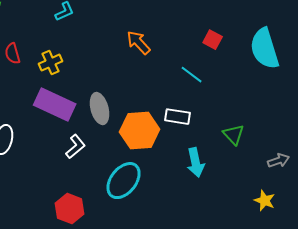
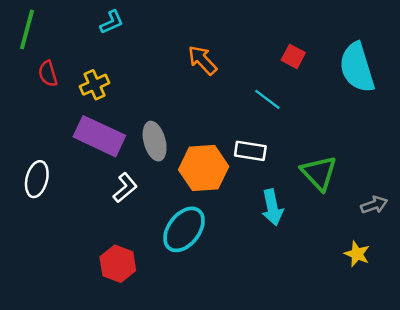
green triangle: (234, 135) -> (319, 173), size x1.4

